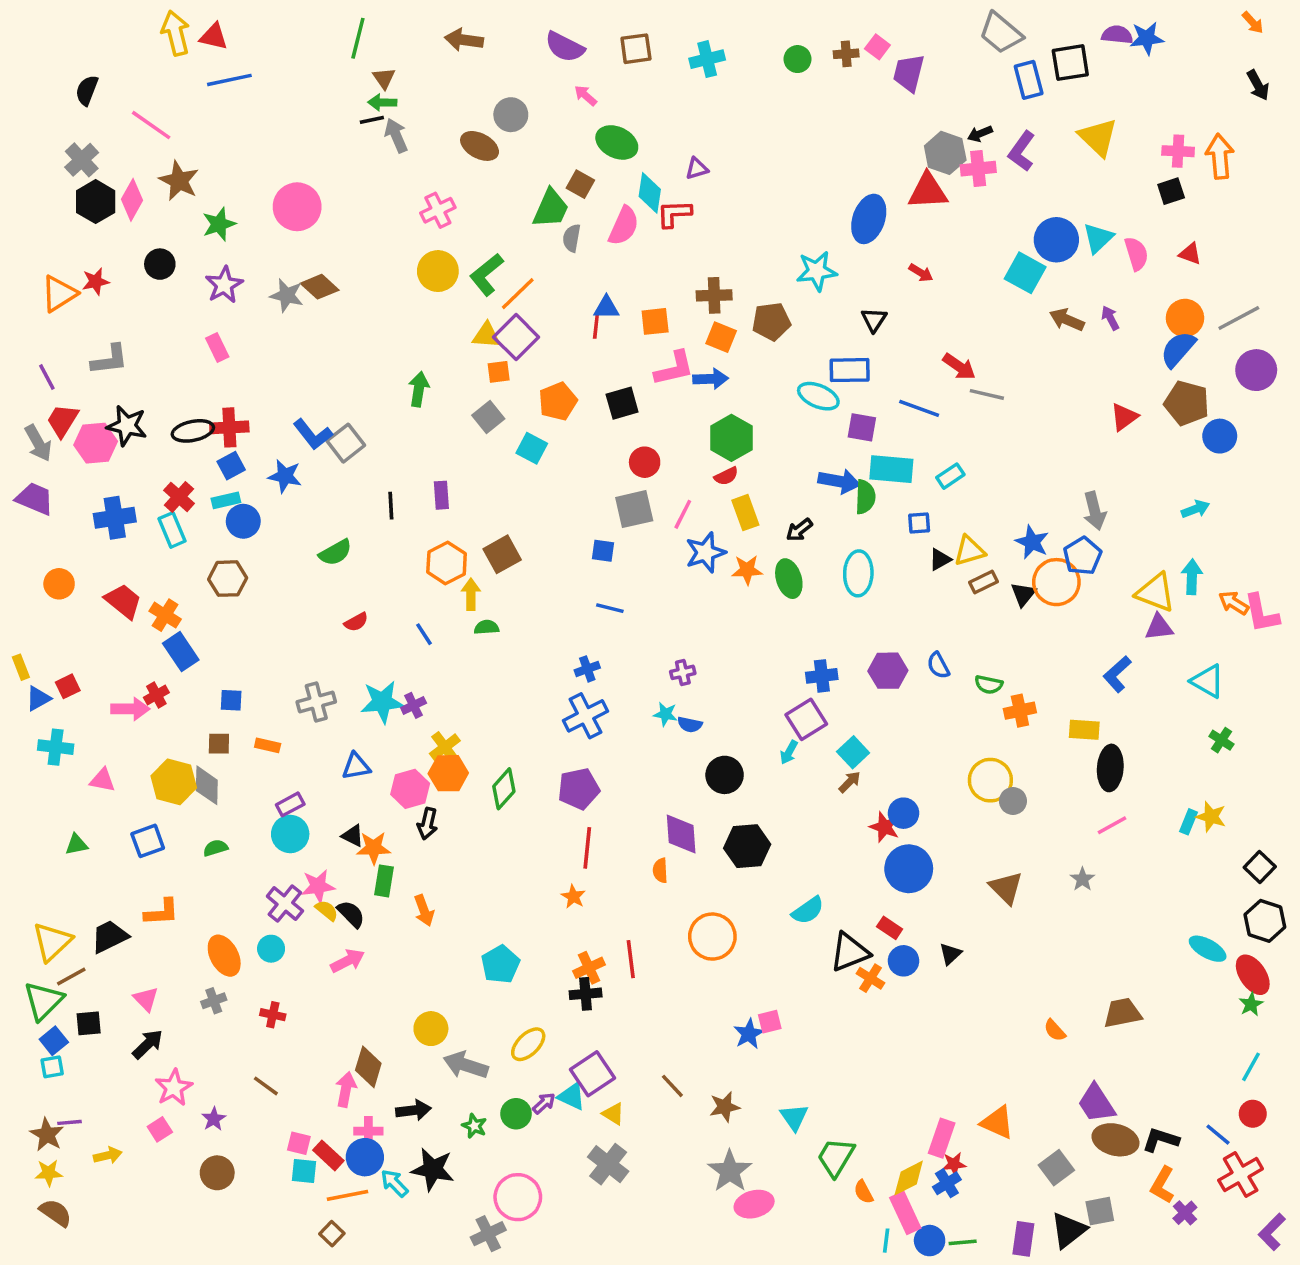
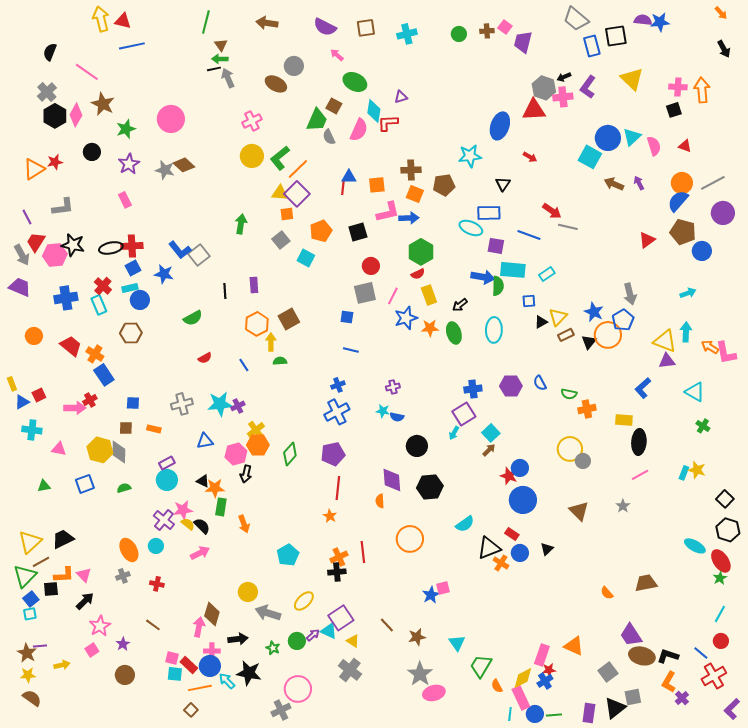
gray semicircle: (572, 238) -> (329, 137), turned -35
yellow triangle: (970, 551) -> (558, 317), turned -30
orange L-shape: (162, 912) -> (64, 575), moved

